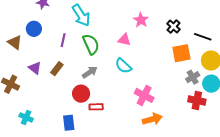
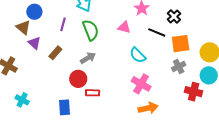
black line: (203, 37) -> (157, 32), moved
brown triangle: (15, 42) -> (23, 27), moved
cyan semicircle: (123, 66) -> (138, 55), moved
purple triangle: (35, 68) -> (34, 43), moved
gray cross: (193, 77) -> (179, 67), moved

